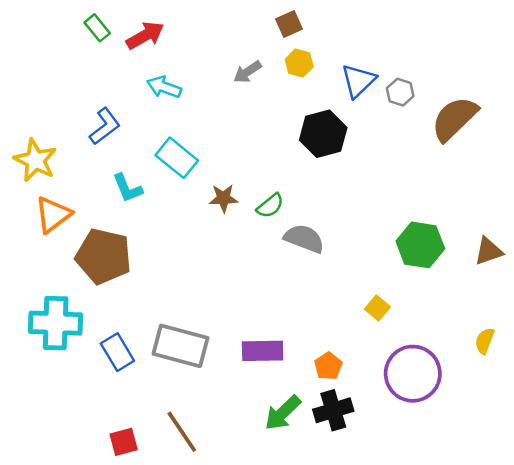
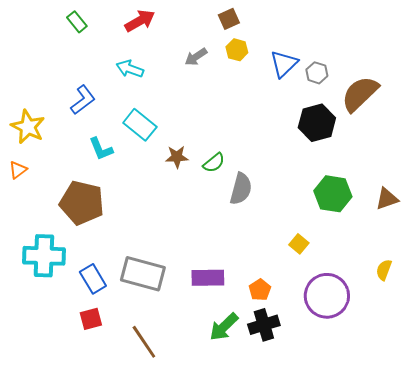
red arrow: (145, 35) -> (140, 21), moved
black hexagon: (323, 134) -> (317, 123), moved
orange triangle: (53, 215) -> (18, 170), moved, size x0.6
gray semicircle: (304, 239) -> (241, 189), turned 84
red square: (124, 442) -> (91, 319), moved

